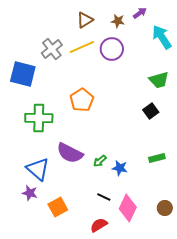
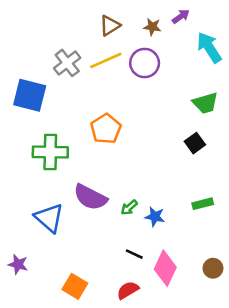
purple star: (30, 193) -> (18, 264), moved
orange square: (58, 207) -> (75, 286), moved, turned -30

